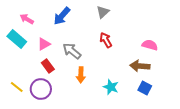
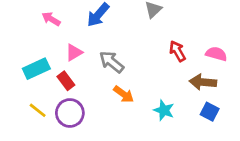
cyan rectangle: (17, 39) -> (36, 69), moved, turned -66
red arrow: (106, 40) -> (177, 51), moved
red rectangle: (48, 66) -> (66, 81), moved
orange arrow: (81, 75) -> (124, 94), turned -56

